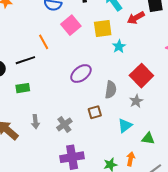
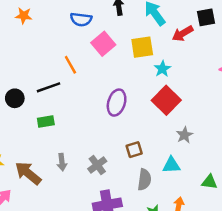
purple ellipse: (81, 74) -> (117, 103), turned -35
red square: (141, 76) -> (166, 100), moved
gray semicircle: (111, 90) -> (144, 180), moved
cyan triangle: (125, 125) -> (171, 165), turned 35
green triangle: (148, 139) -> (209, 182), moved

